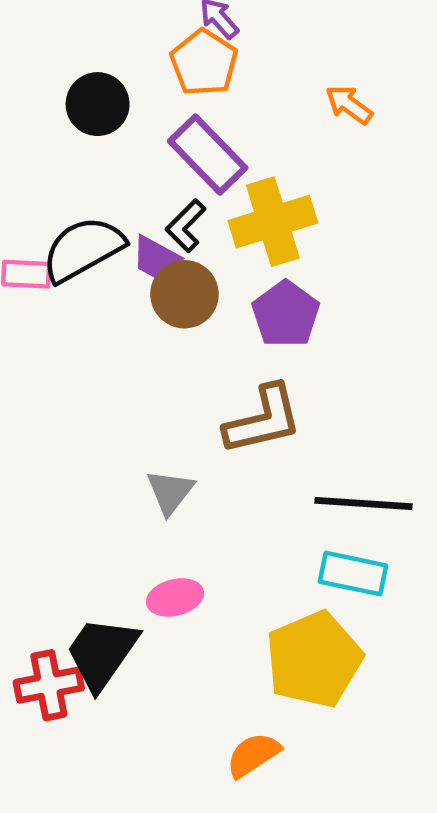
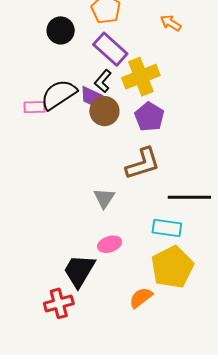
cyan rectangle: (353, 574) -> (167, 228), moved
red cross: (49, 685) -> (59, 303), moved
orange semicircle: (253, 755) -> (141, 298), moved

